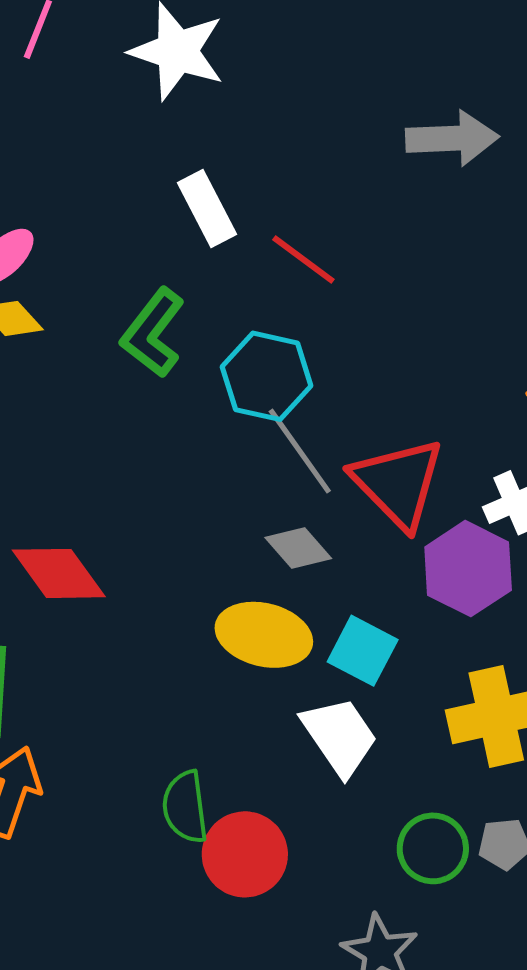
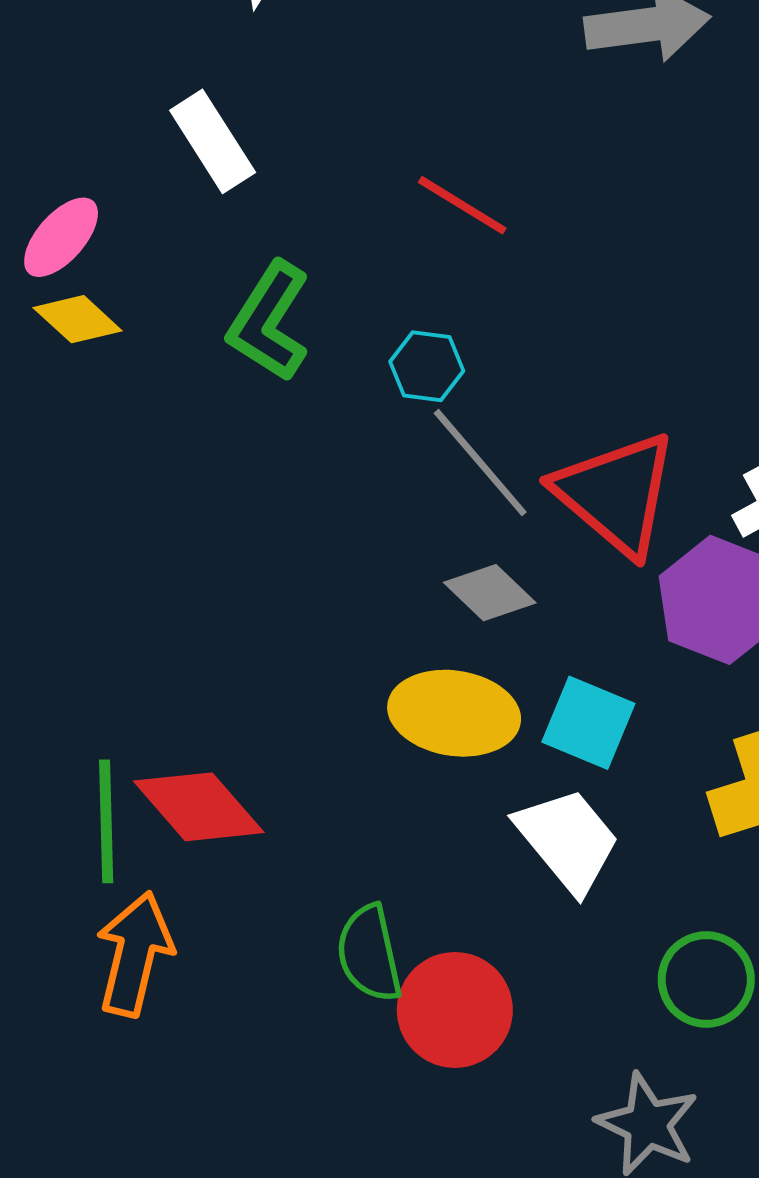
white rectangle: (207, 208) -> (213, 141), moved
cyan hexagon: (267, 376) -> (427, 366), size x0.6
red diamond: (59, 573) -> (199, 807), moved

